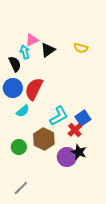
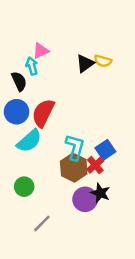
black triangle: (48, 50) -> (85, 63), moved
cyan semicircle: (23, 111) -> (29, 141), size x1.5
cyan L-shape: (59, 116) -> (75, 147), turned -45
brown hexagon: (44, 139) -> (74, 168), moved
gray line: (21, 188) -> (42, 223), moved

